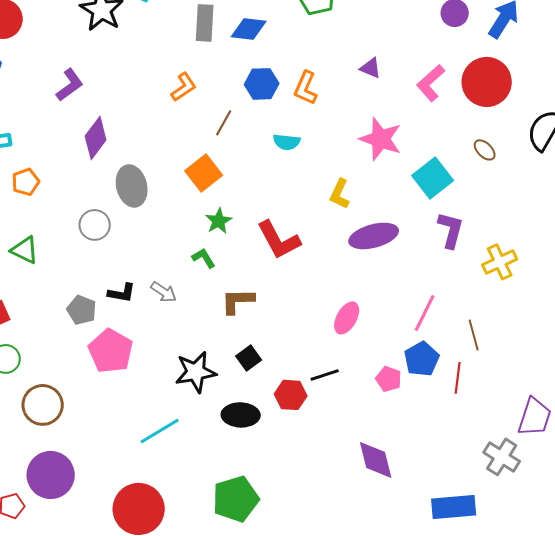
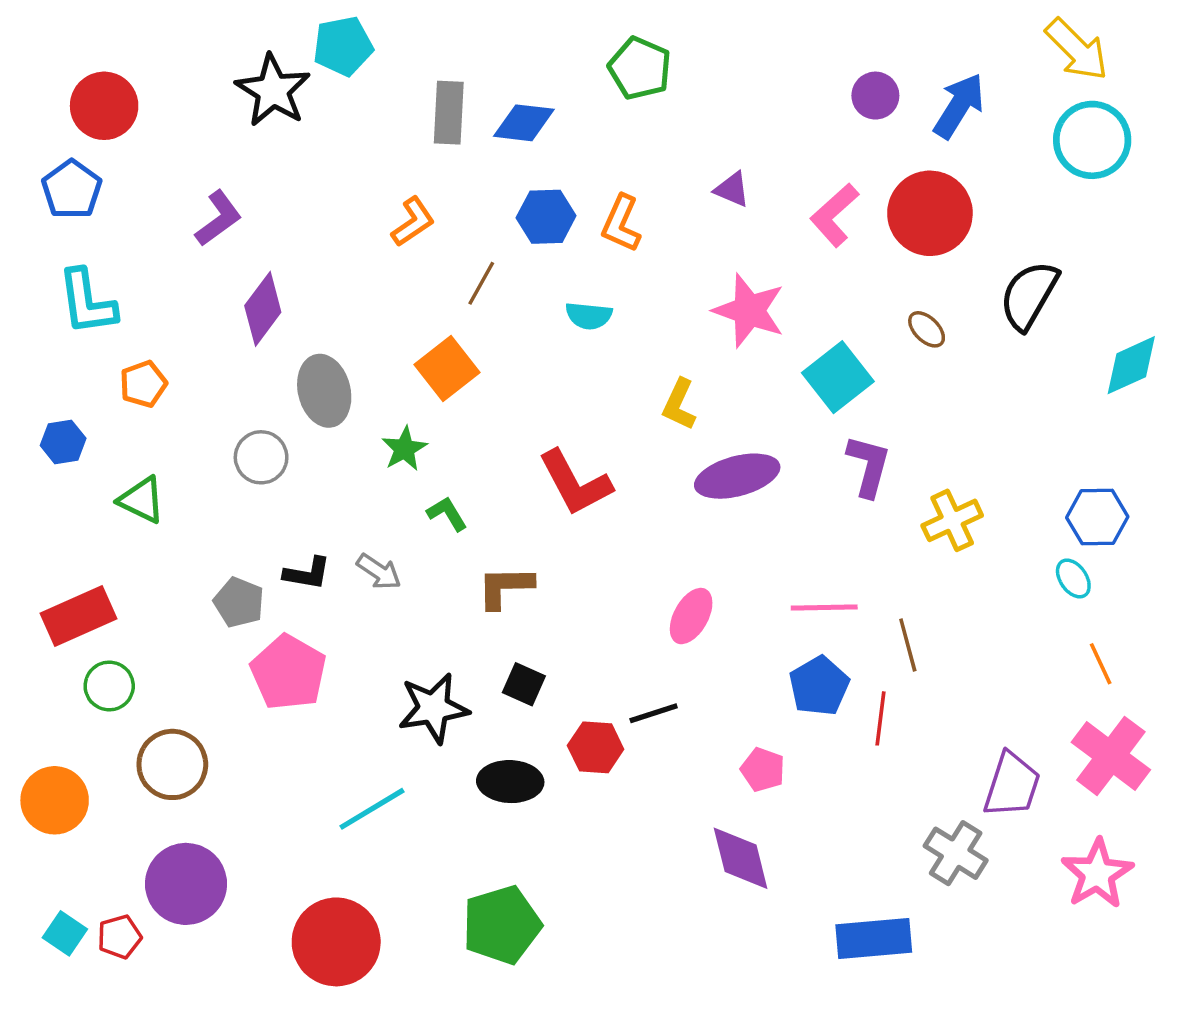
green star: (219, 221) -> (404, 449), moved
pink line: (425, 313) -> (824, 607), turned 63
black square: (249, 358) -> (524, 684), turned -30
pink pentagon: (389, 379) -> (763, 770), moved

